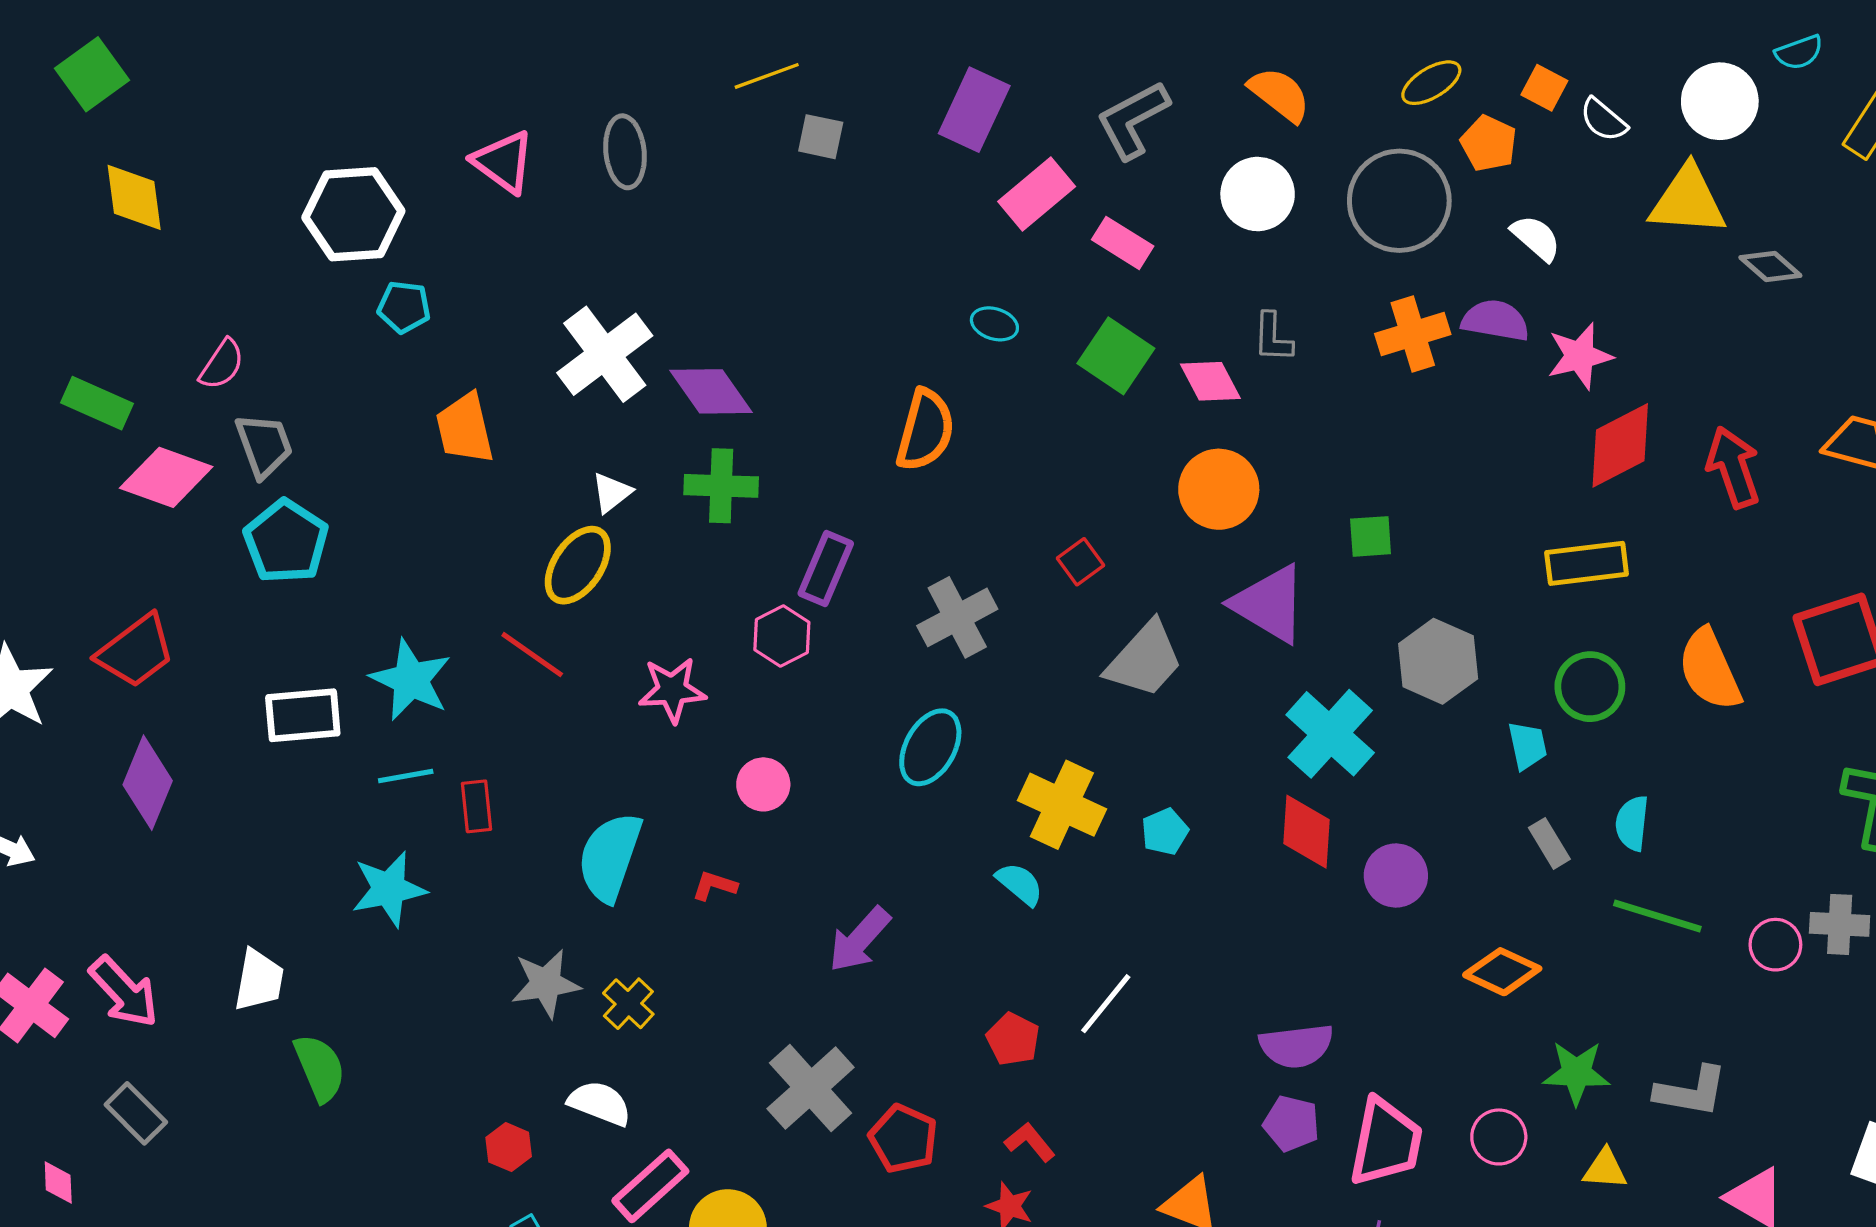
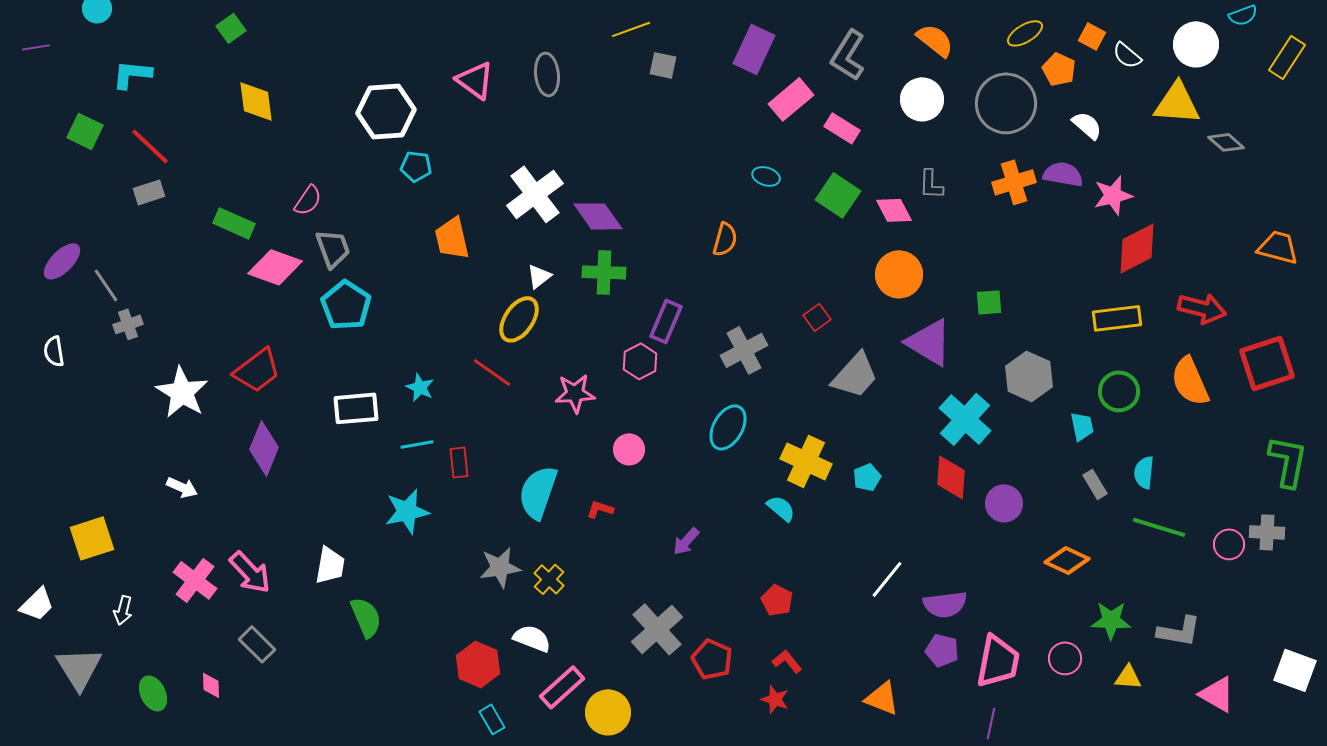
green square: (92, 74) -> (231, 28), size x0.7
gray L-shape: (1133, 120) -> (848, 55), turned -30
orange semicircle: (925, 430) -> (725, 239), size x0.7
red arrow: (1733, 467) -> (1202, 308), moved, turned 123
cyan star: (411, 680) -> (420, 387), size x0.6
purple arrow: (859, 940) -> (686, 541), size x0.7
white line: (1106, 1004) -> (887, 579), moved
red hexagon: (509, 1147) -> (478, 664), size x1.6

